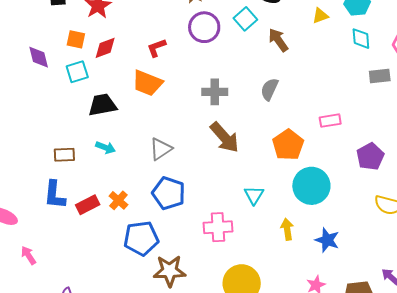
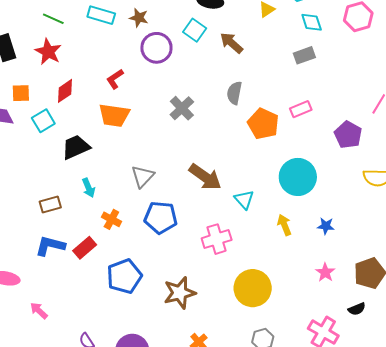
orange square: (76, 39) -> (21, 93), moved
gray rectangle: (380, 76) -> (304, 55), moved
gray cross: (215, 92) -> (182, 108), turned -30
brown arrow: (225, 137) -> (205, 177), moved
orange pentagon: (288, 145) -> (263, 124), moved
cyan arrow: (106, 148) -> (89, 188), turned 60
blue L-shape: (55, 195) -> (50, 246), turned 112
orange cross: (118, 200) -> (111, 219), moved
blue pentagon: (141, 238) -> (124, 276), moved
blue star: (327, 240) -> (326, 226), size x0.7

